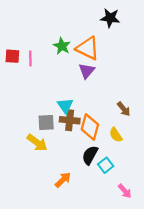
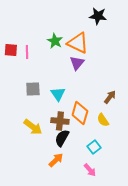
brown arrow: (124, 109) -> (110, 97), turned -104
brown cross: (70, 120) -> (60, 121), moved
gray square: (46, 122) -> (33, 89), moved
black semicircle: (90, 155) -> (62, 138), moved
pink arrow: (125, 191) -> (90, 170), moved

